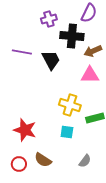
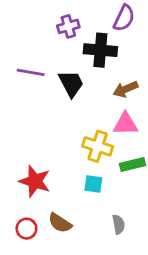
brown arrow: (93, 51) -> (125, 89), moved
pink triangle: (90, 75) -> (125, 124), moved
gray semicircle: (85, 161) -> (119, 224), turned -48

